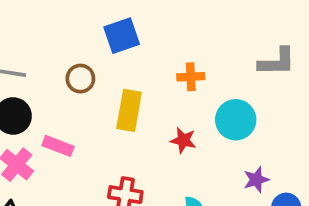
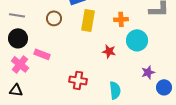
orange cross: (191, 77) -> (121, 19), moved
yellow rectangle: (129, 110) -> (88, 20), moved

